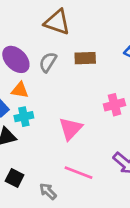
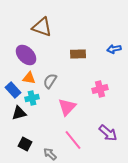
brown triangle: (57, 22) -> (42, 27), moved
gray semicircle: (48, 62) -> (50, 81), moved
pink line: (79, 173) -> (73, 140), turned 30

